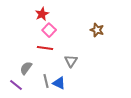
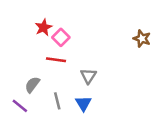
red star: (42, 14) -> (44, 27), moved
brown star: (97, 30) -> (142, 39), moved
blue triangle: (59, 83) -> (83, 103), moved, turned 32

